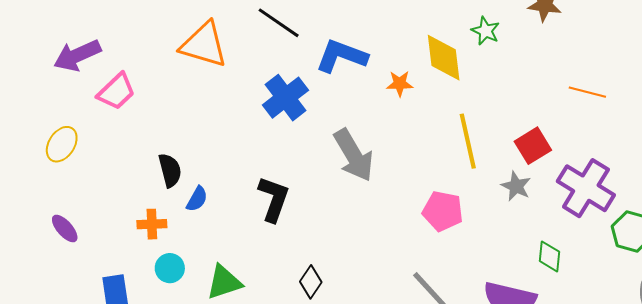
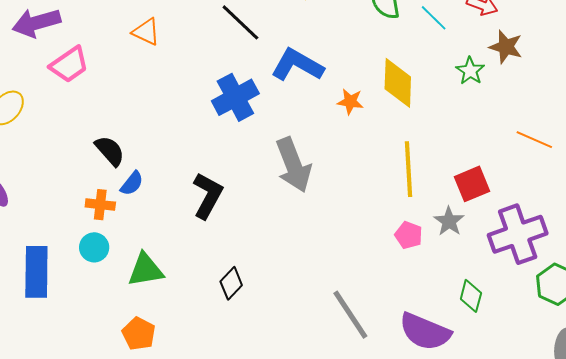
green star: (486, 31) -> (470, 71), moved
orange triangle: (204, 45) -> (146, 32), moved, size x0.6
black semicircle: (170, 170) -> (110, 151), turned -36
purple cross: (586, 188) -> (518, 234), turned 30
pink pentagon: (443, 211) -> (409, 235), moved, size x0.7
orange cross: (152, 224) -> (100, 205), moved

